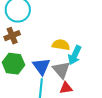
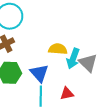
gray triangle: (61, 70) -> (88, 63), moved

